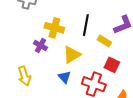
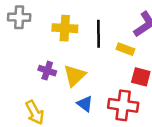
yellow cross: (54, 28) -> (65, 28), moved
yellow triangle: (72, 55) -> (74, 76), moved

